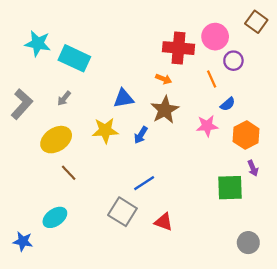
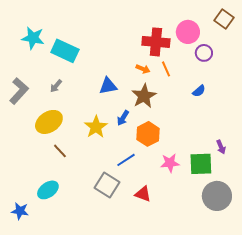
orange line: (212, 79) -> (166, 69), moved
pink star: (207, 126) -> (170, 163), moved
yellow star: (105, 130) -> (96, 127), moved, turned -30
orange hexagon: (246, 135) -> (148, 134), moved
gray circle: (248, 243) -> (217, 196), moved, size x1.5

